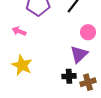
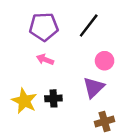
pink arrow: (19, 31) -> (45, 60), moved
black cross: (69, 76) -> (53, 98), moved

